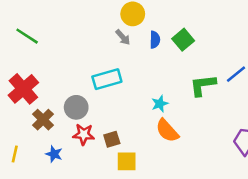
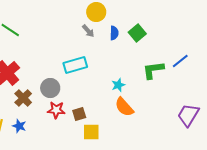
blue star: (54, 154) -> (19, 126), moved

